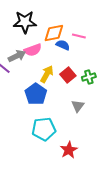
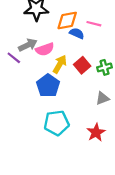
pink semicircle: (33, 50) -> (45, 49), moved
gray triangle: (78, 106) -> (102, 98), moved, turned 32
red star: (69, 150) -> (96, 132), moved

